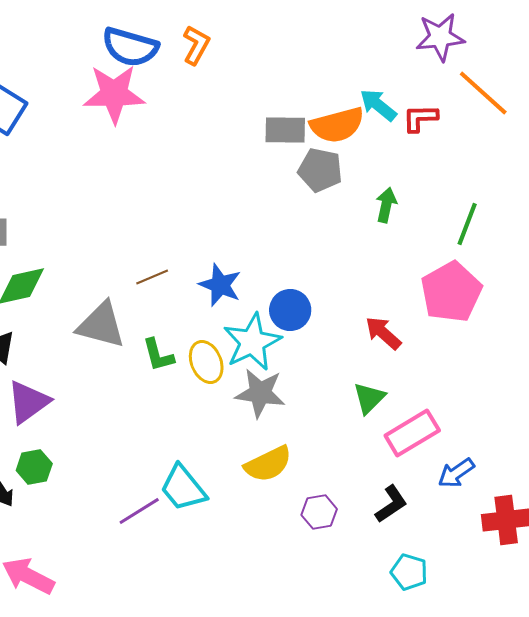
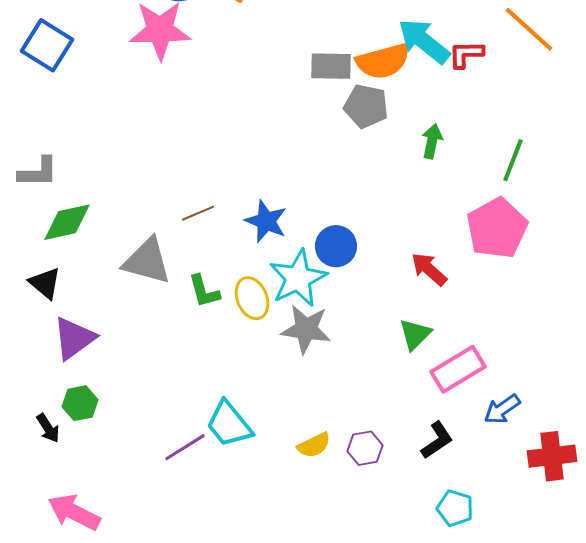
cyan arrow: (378, 105) -> (424, 41), size x1.4
yellow semicircle: (268, 464) -> (314, 445), moved, size x0.7

